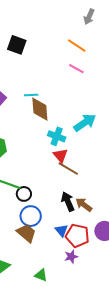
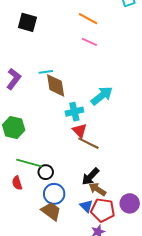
cyan cross: (57, 136) -> (74, 112), turned -30
black arrow: (68, 202) -> (91, 176), turned -108
brown arrow: (84, 205) -> (97, 189), moved

